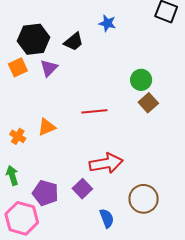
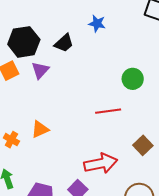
brown square: (148, 103) -> (143, 145), moved
red line: (94, 111) -> (108, 111), moved

